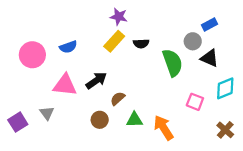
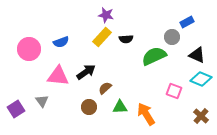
black triangle: (210, 58) -> (197, 55), moved
green semicircle: (173, 63) -> (154, 56), turned -95
cyan diamond: (225, 88) -> (201, 79), turned 45

